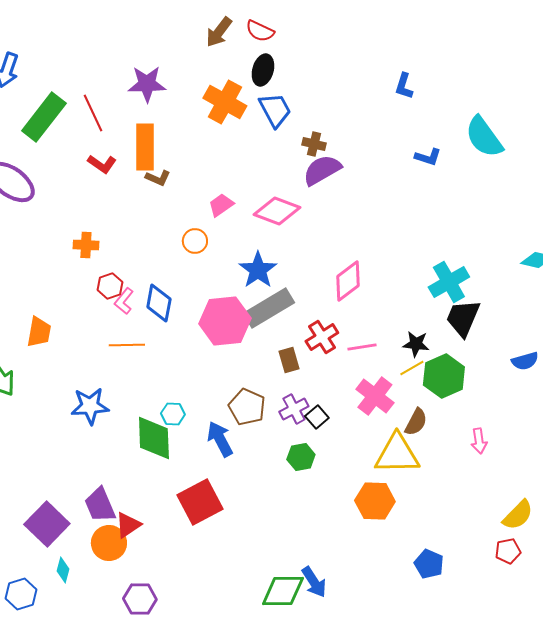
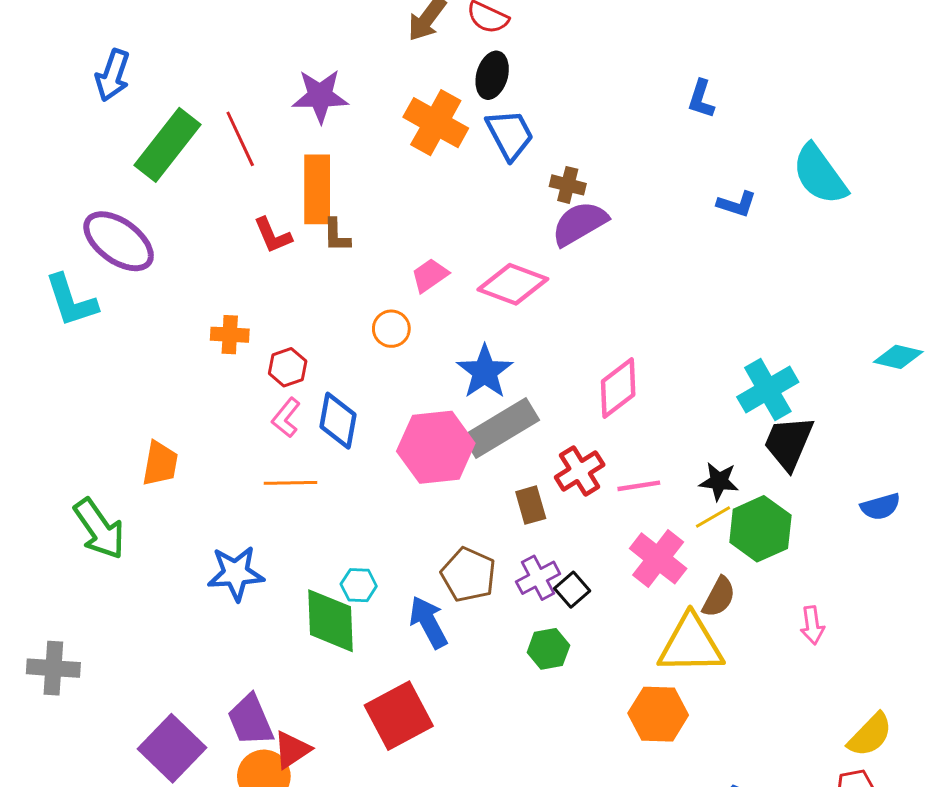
red L-shape: (102, 164) -> (273, 235), moved, turned 32
brown L-shape: (158, 178) -> (336, 235), turned 65
red hexagon: (110, 286) -> (288, 367), moved

